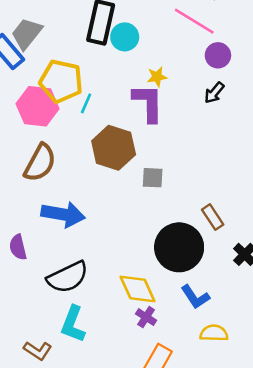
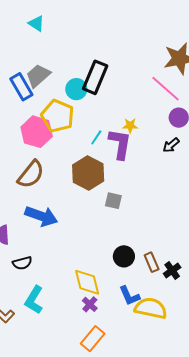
cyan circle: (125, 37) -> (76, 89), moved
cyan line: (86, 103) -> (96, 137), moved
brown rectangle: (213, 217) -> (152, 262), moved
black circle: (179, 247) -> (124, 256), size x0.6
black semicircle: (68, 277) -> (22, 263), moved, size x0.6
yellow semicircle: (214, 333) -> (151, 308), moved, size x1.5

